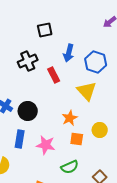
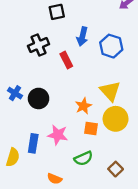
yellow triangle: (87, 91) -> (110, 91), moved
yellow circle: (100, 130) -> (116, 119), size x1.5
blue rectangle: (20, 139) -> (33, 143), moved

